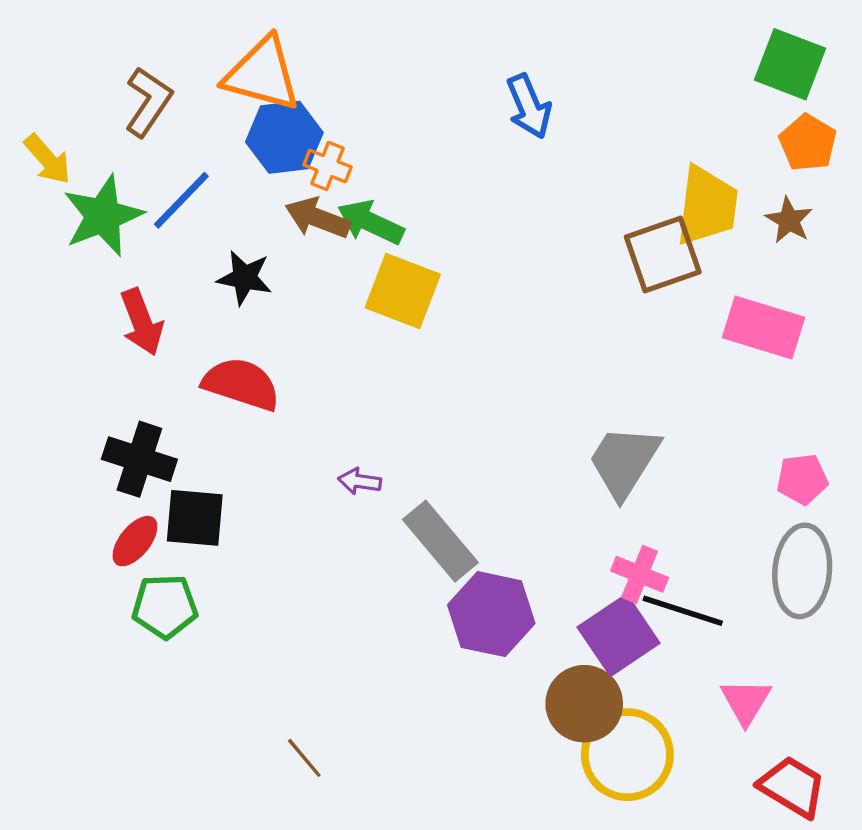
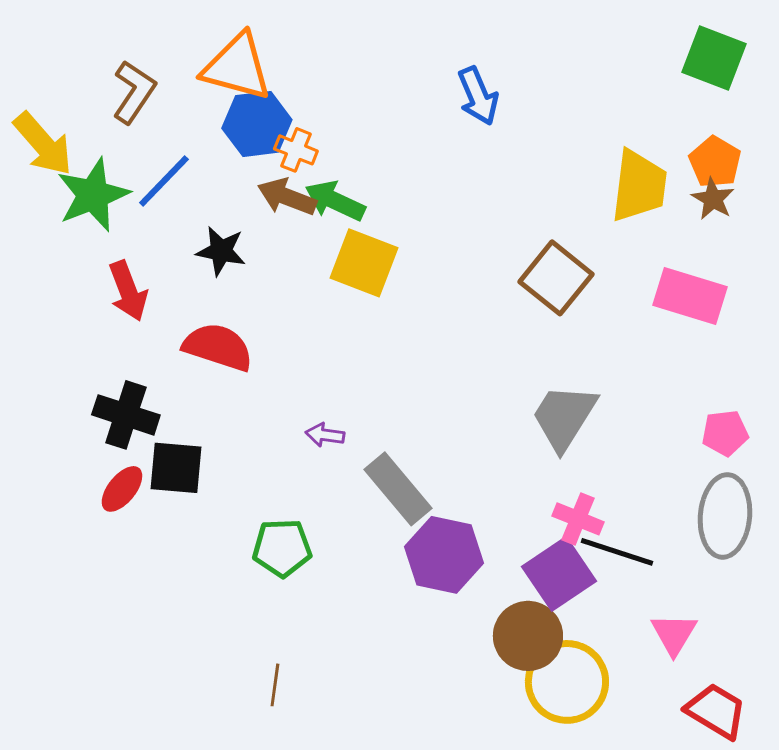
orange pentagon: (808, 143) -> (715, 162), moved
yellow arrow: (48, 159) -> (43, 144), size x1.4
brown square: (663, 254) -> (556, 278), moved, turned -32
green pentagon: (165, 606) -> (282, 548), moved
brown line: (304, 758) -> (275, 685), turned 48

